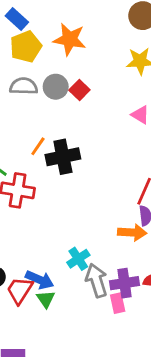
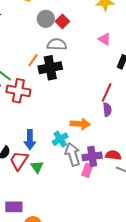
gray semicircle: (24, 86) -> (57, 44), moved
orange arrow: (132, 232) -> (80, 124), moved
blue arrow: (40, 280) -> (30, 140), moved, turned 66
pink rectangle: (118, 303) -> (87, 170), turned 32

